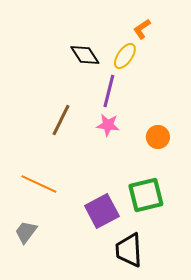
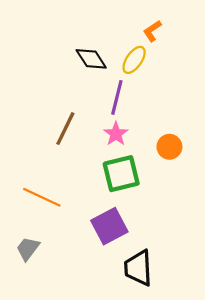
pink star: (108, 125) -> (116, 134), turned 30
green square: (146, 195) -> (121, 174), moved

